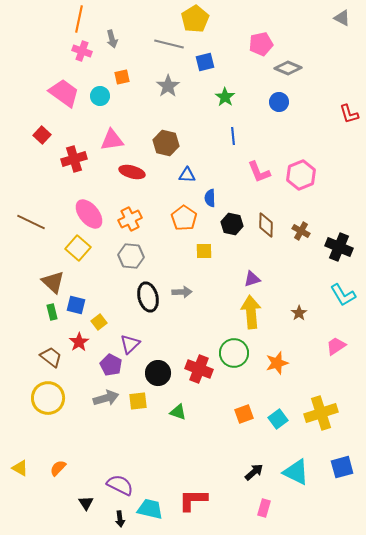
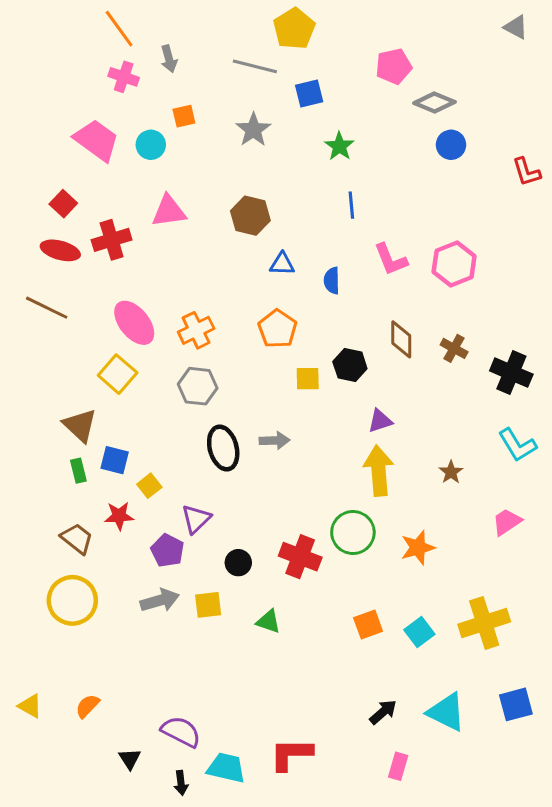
orange line: (79, 19) -> (119, 29), turned -48
blue circle: (279, 102) -> (451, 145), moved
red ellipse: (132, 172) -> (60, 250), moved
blue semicircle: (210, 198) -> (332, 281), moved
brown line: (31, 222) -> (47, 308), moved
black hexagon: (232, 224) -> (350, 365), moved
red star: (79, 342) -> (119, 516), turned 30
black circle: (158, 373) -> (238, 563), size x0.7

